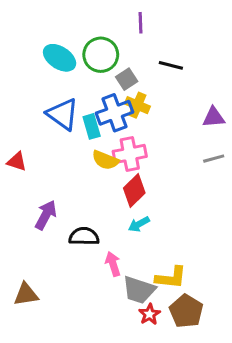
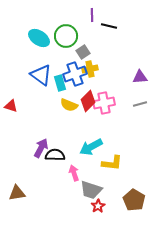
black line: (171, 65) -> (109, 26), moved
yellow cross: (137, 105) -> (90, 69), turned -35
pink cross: (130, 154) -> (104, 103), moved
red diamond: (134, 191) -> (88, 101), moved
purple arrow: (46, 215) -> (41, 148), moved
cyan arrow: (139, 224) -> (91, 147), size x1.6
yellow L-shape: (171, 278) -> (112, 163), moved
brown pentagon: (186, 311) -> (134, 200), moved

